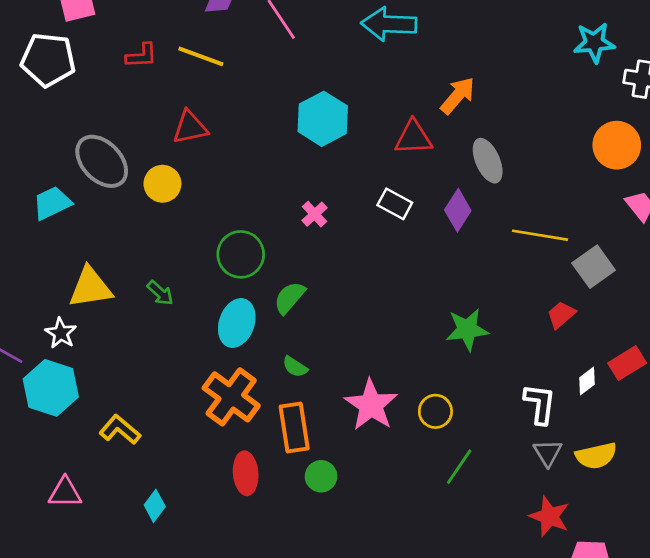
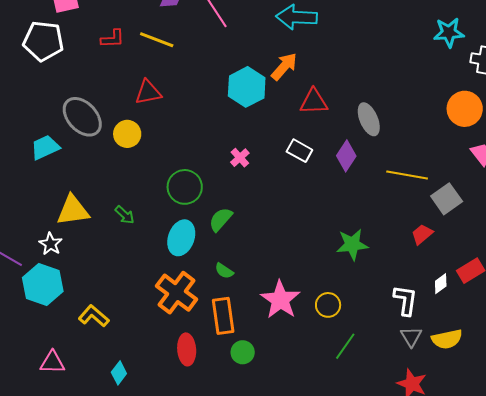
orange arrow: (458, 96) -> (284, 66), moved

